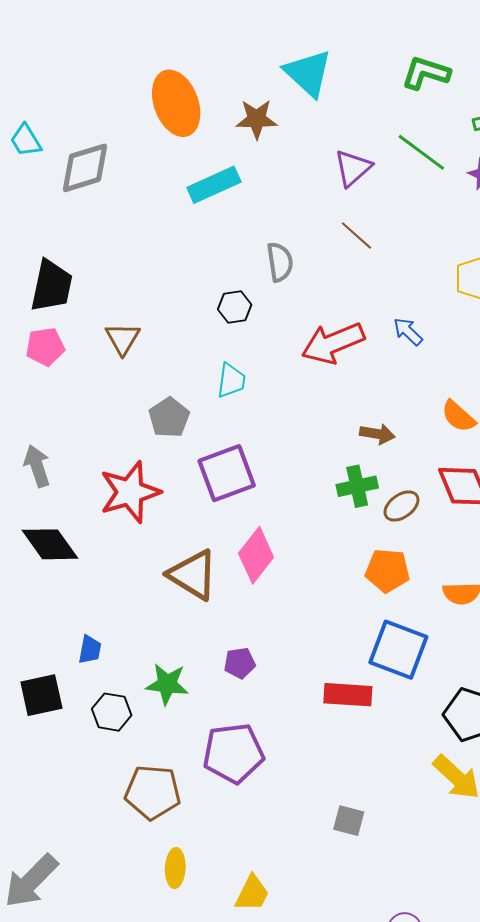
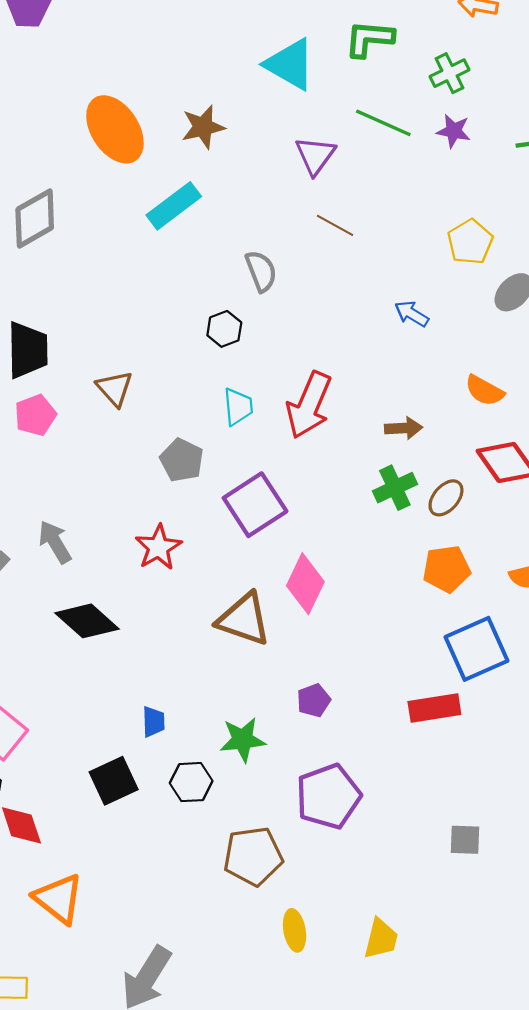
cyan triangle: (308, 73) -> (290, 64), moved
red arrow: (333, 343) -> (309, 405), moved, turned -32
red star: (130, 492) -> (158, 547), size x0.7
blue square: (398, 650) -> (476, 649), turned -32

